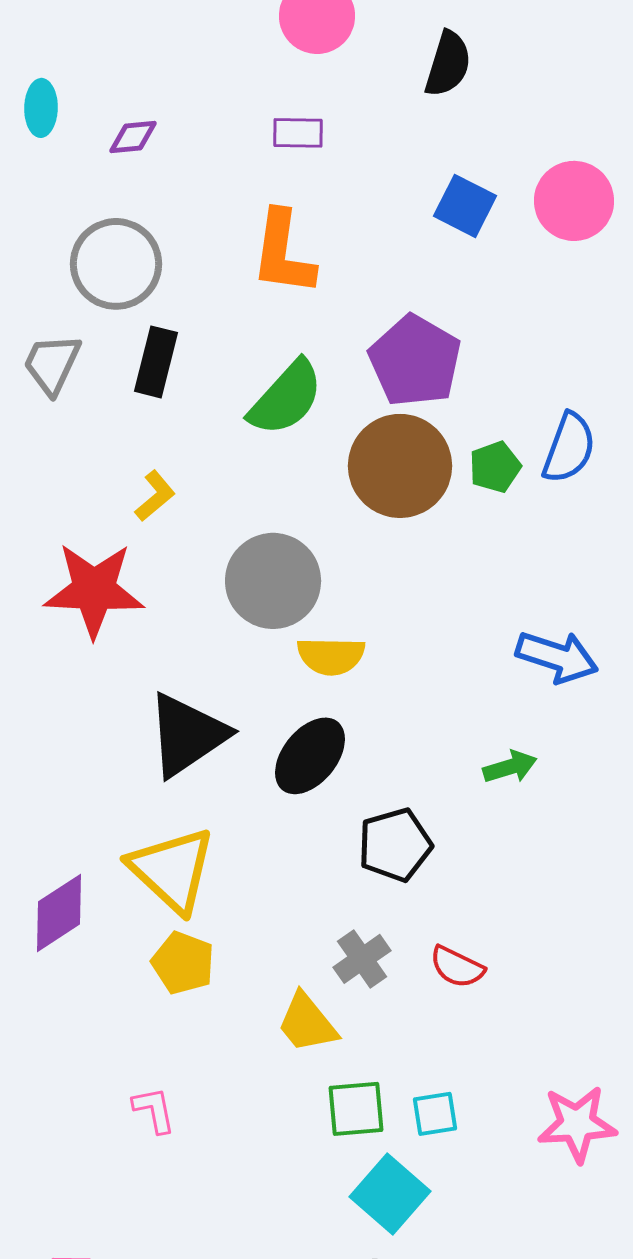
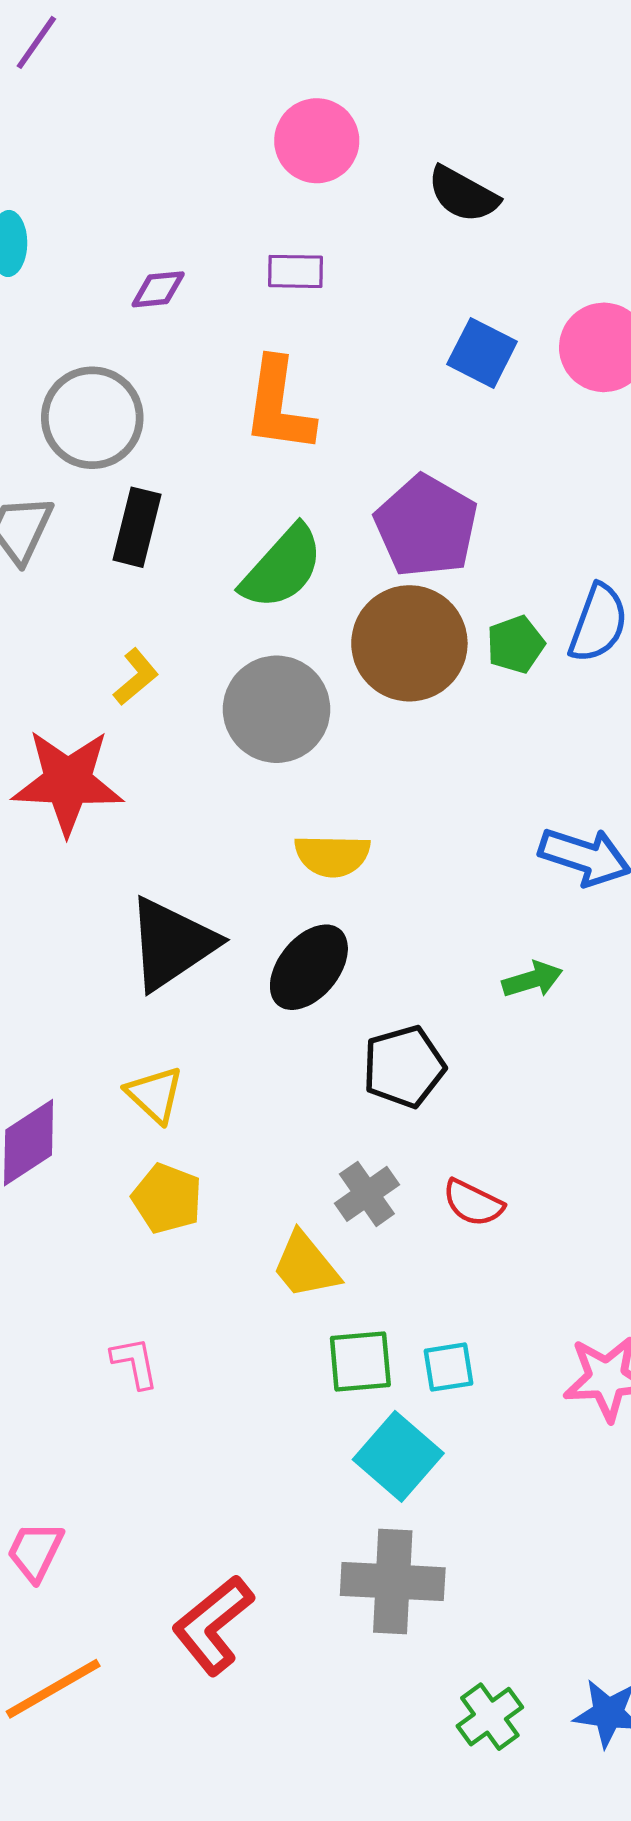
black semicircle: (448, 64) -> (463, 194), turned 102
purple diamond: (133, 137) -> (158, 289), moved
gray circle: (273, 581) -> (277, 709), moved
yellow triangle: (172, 870) -> (155, 1095), size x0.6

